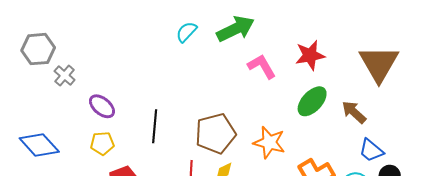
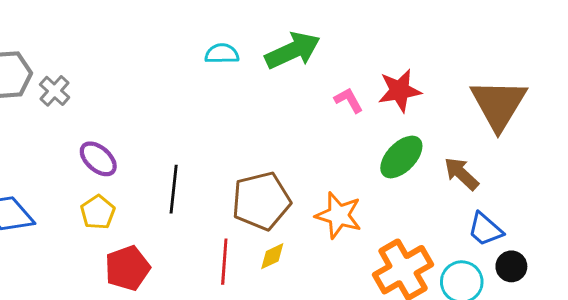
cyan semicircle: (186, 32) -> (222, 54), turned 45
pink L-shape: (262, 66) -> (349, 100), moved, size x0.7
gray cross: (65, 76) -> (55, 91), moved
yellow pentagon: (102, 143) -> (98, 212), turned -30

